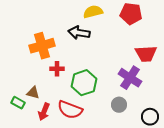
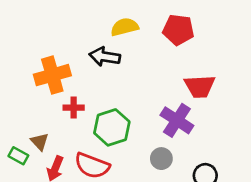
brown triangle: (33, 93) -> (40, 142), turned 32

